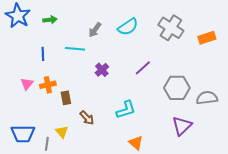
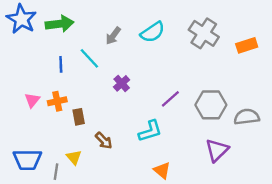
green arrow: (50, 20) -> (60, 24), size x1.6
cyan line: (75, 49) -> (89, 58), turned 42
blue line: (43, 54) -> (61, 64), moved
purple line: (143, 68) -> (170, 99), moved

